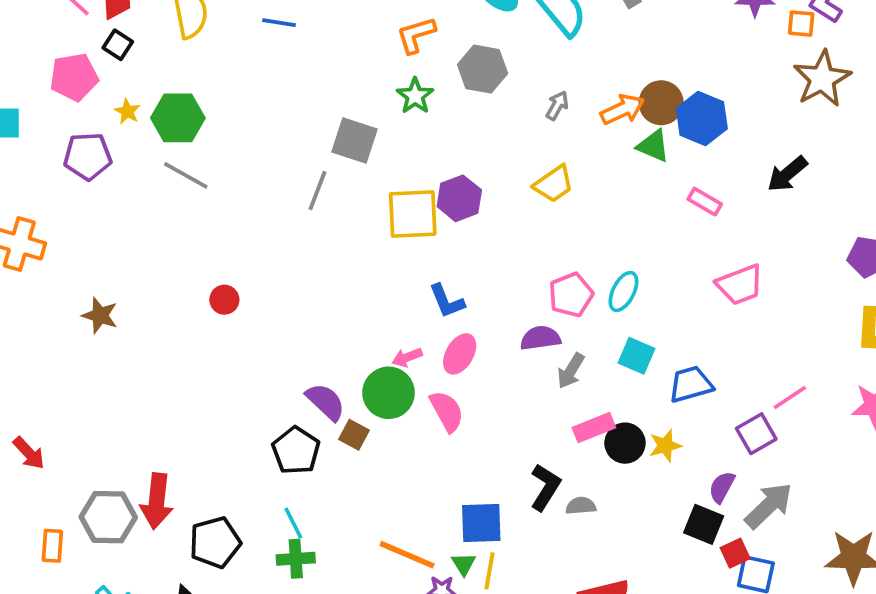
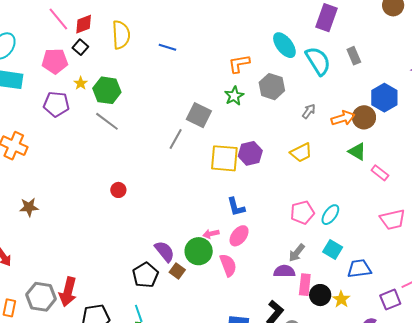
blue hexagon: (702, 119) -> (384, 98), moved
green triangle: (653, 146) -> (357, 152), moved
brown star: (100, 315) -> (29, 207), moved, turned -30
purple semicircle: (540, 338) -> (284, 271), moved
pink rectangle: (594, 428) -> (305, 285), turned -70
yellow star: (665, 446) -> (341, 299), turned -30

